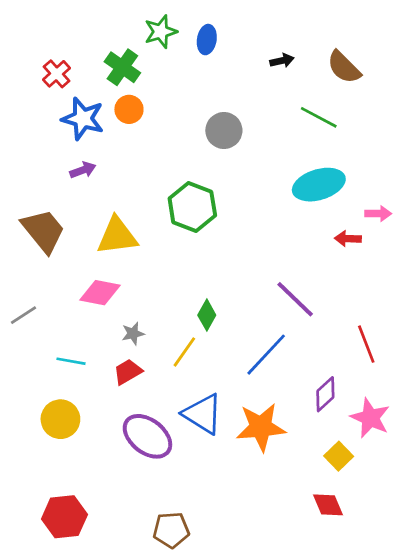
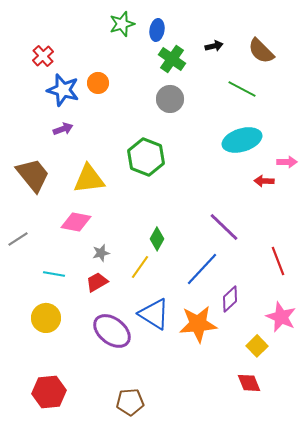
green cross: (122, 67) -> (172, 59), moved
purple diamond: (325, 394) -> (230, 299), moved

